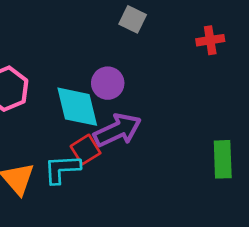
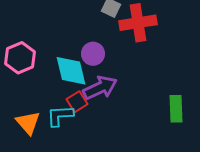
red cross: (210, 40) -> (138, 23), moved, size x1.8

